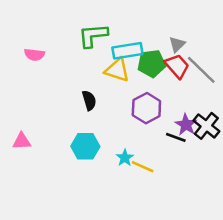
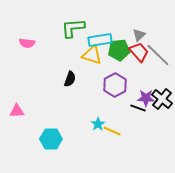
black semicircle: (89, 100) -> (70, 79), turned 35
purple star: (186, 125) -> (146, 98), turned -30
cyan hexagon: (85, 146) -> (51, 139), moved

